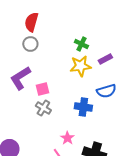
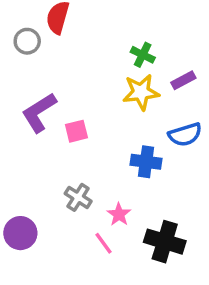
gray circle: (30, 44) -> (27, 41), moved
gray cross: (43, 108) -> (78, 197), moved

